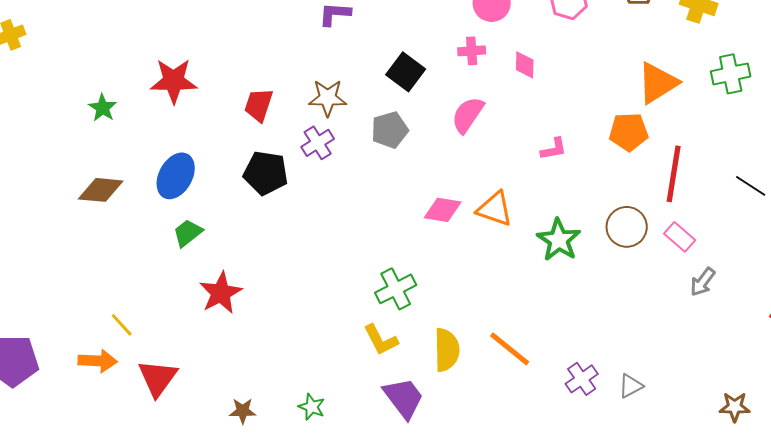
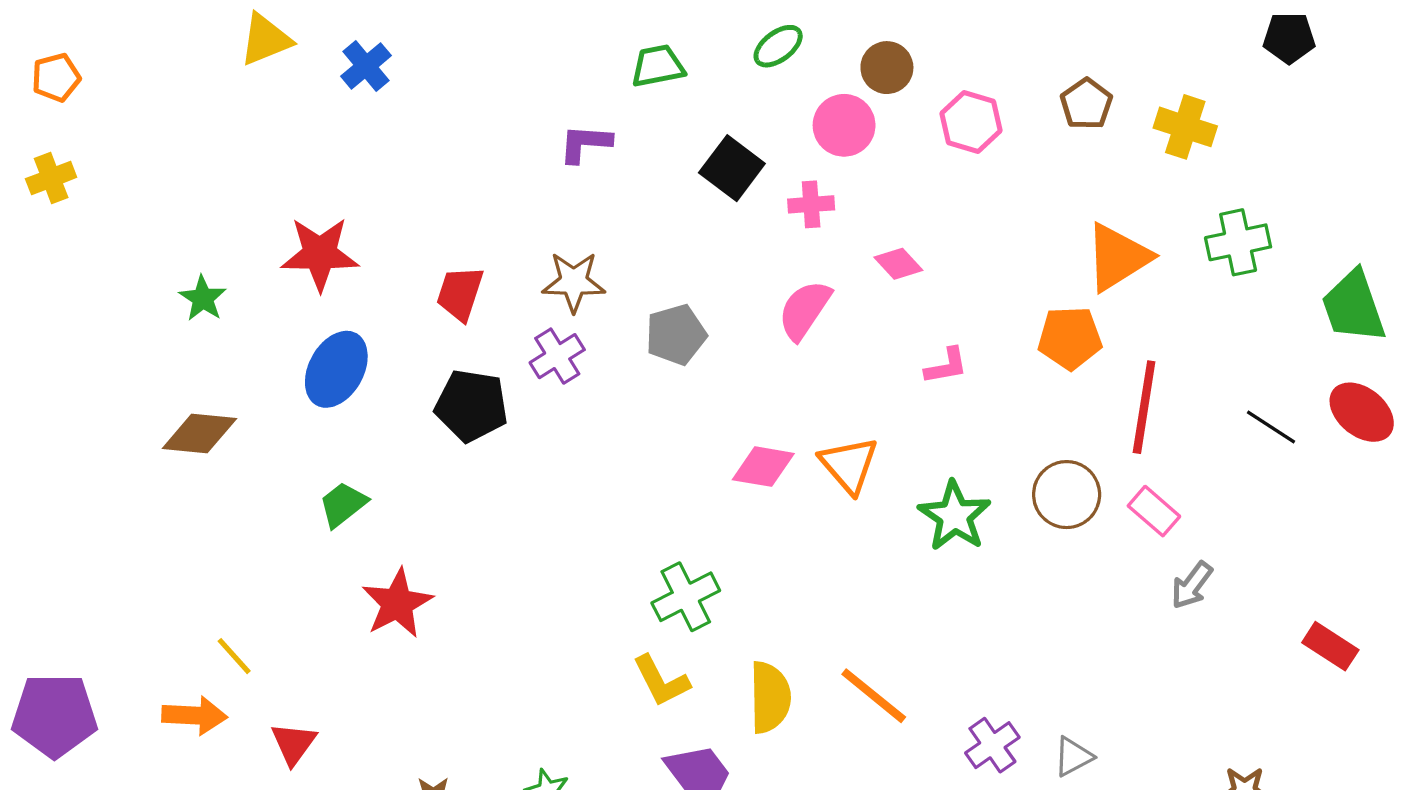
pink diamond: (525, 65) -> (898, 264), moved, turned -44
black square: (406, 72) -> (732, 168), moved
blue ellipse: (176, 176) -> (336, 369), moved
orange triangle: (495, 209) -> (849, 465), turned 30
red triangle: (158, 378) -> (293, 743), size x0.7

